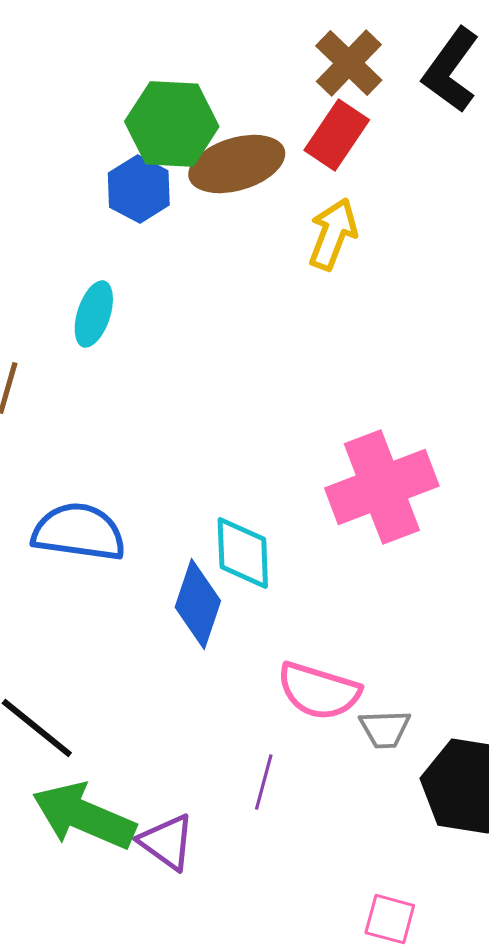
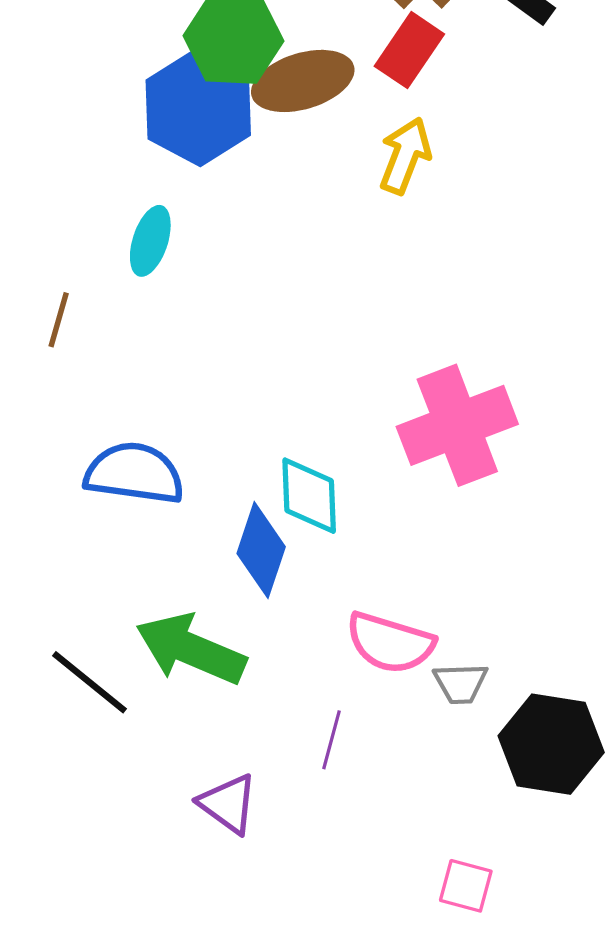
blue hexagon: (139, 189) -> (198, 108), size x1.6
green arrow: (84, 816) -> (191, 649), moved

